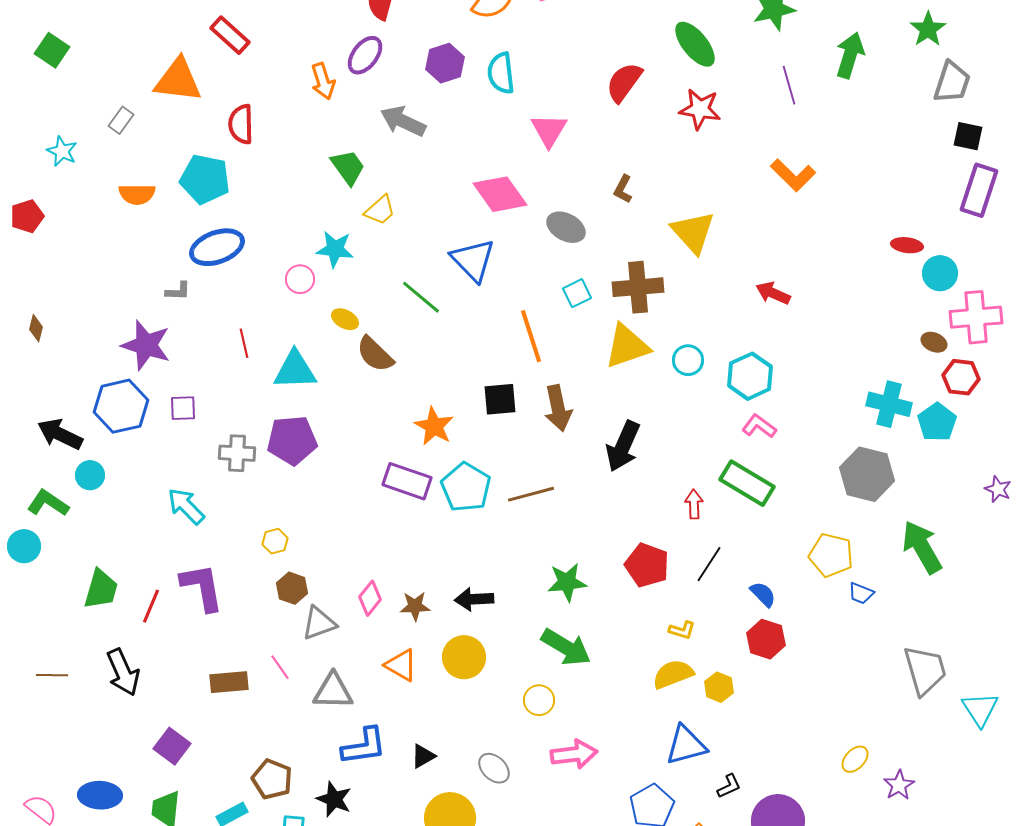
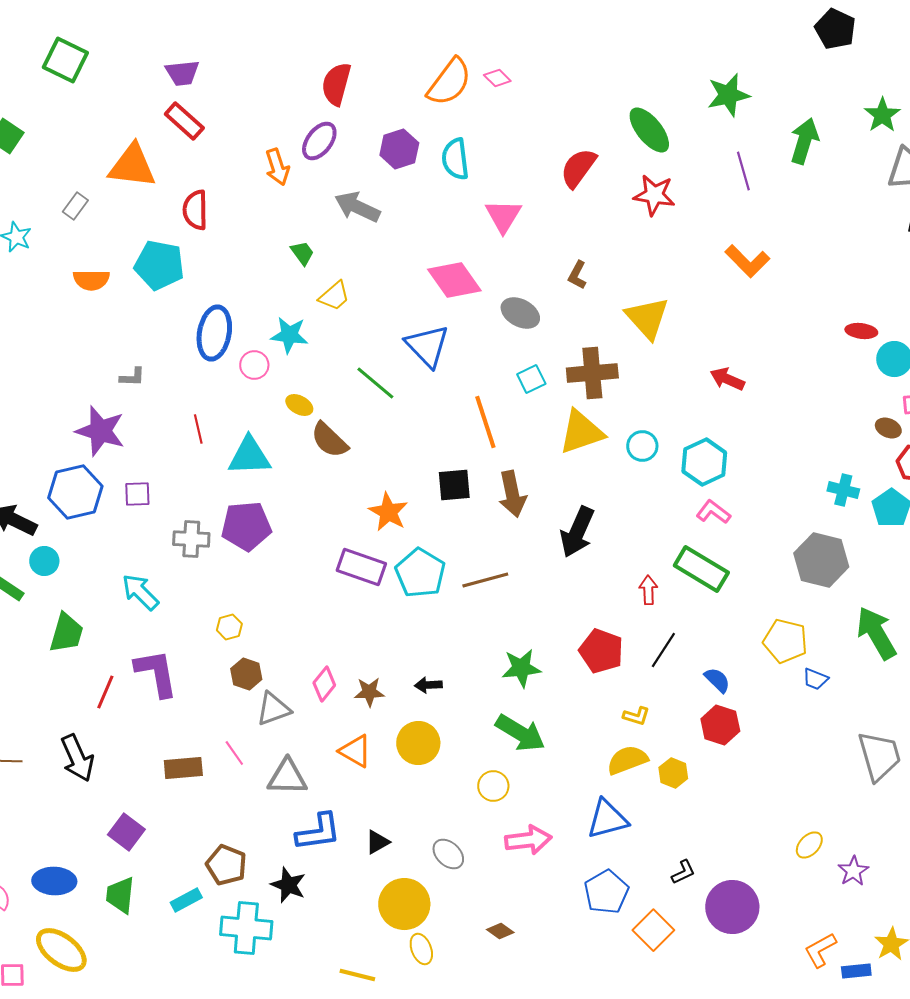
green trapezoid: (348, 167) -> (302, 253), size x0.7
blue ellipse: (217, 247) -> (214, 333), moved, turned -60
cyan cross: (889, 404) -> (843, 490), size x0.7
green trapezoid: (101, 589) -> (66, 633), moved
black arrow: (474, 599) -> (428, 685), size x0.7
blue triangle: (686, 745) -> (607, 819), moved

